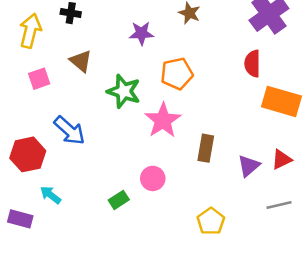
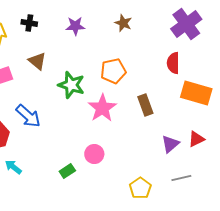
purple star: (141, 33) -> (75, 26), moved
brown rectangle: (206, 148) -> (145, 105), moved, turned -30
gray line: (279, 205) -> (181, 178), moved

